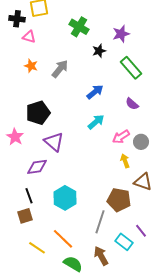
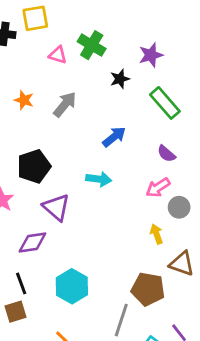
pink triangle: (29, 37) -> (58, 55), moved
cyan arrow: (96, 122) -> (99, 179), moved, turned 48
pink arrow: (121, 137) -> (158, 188), moved

